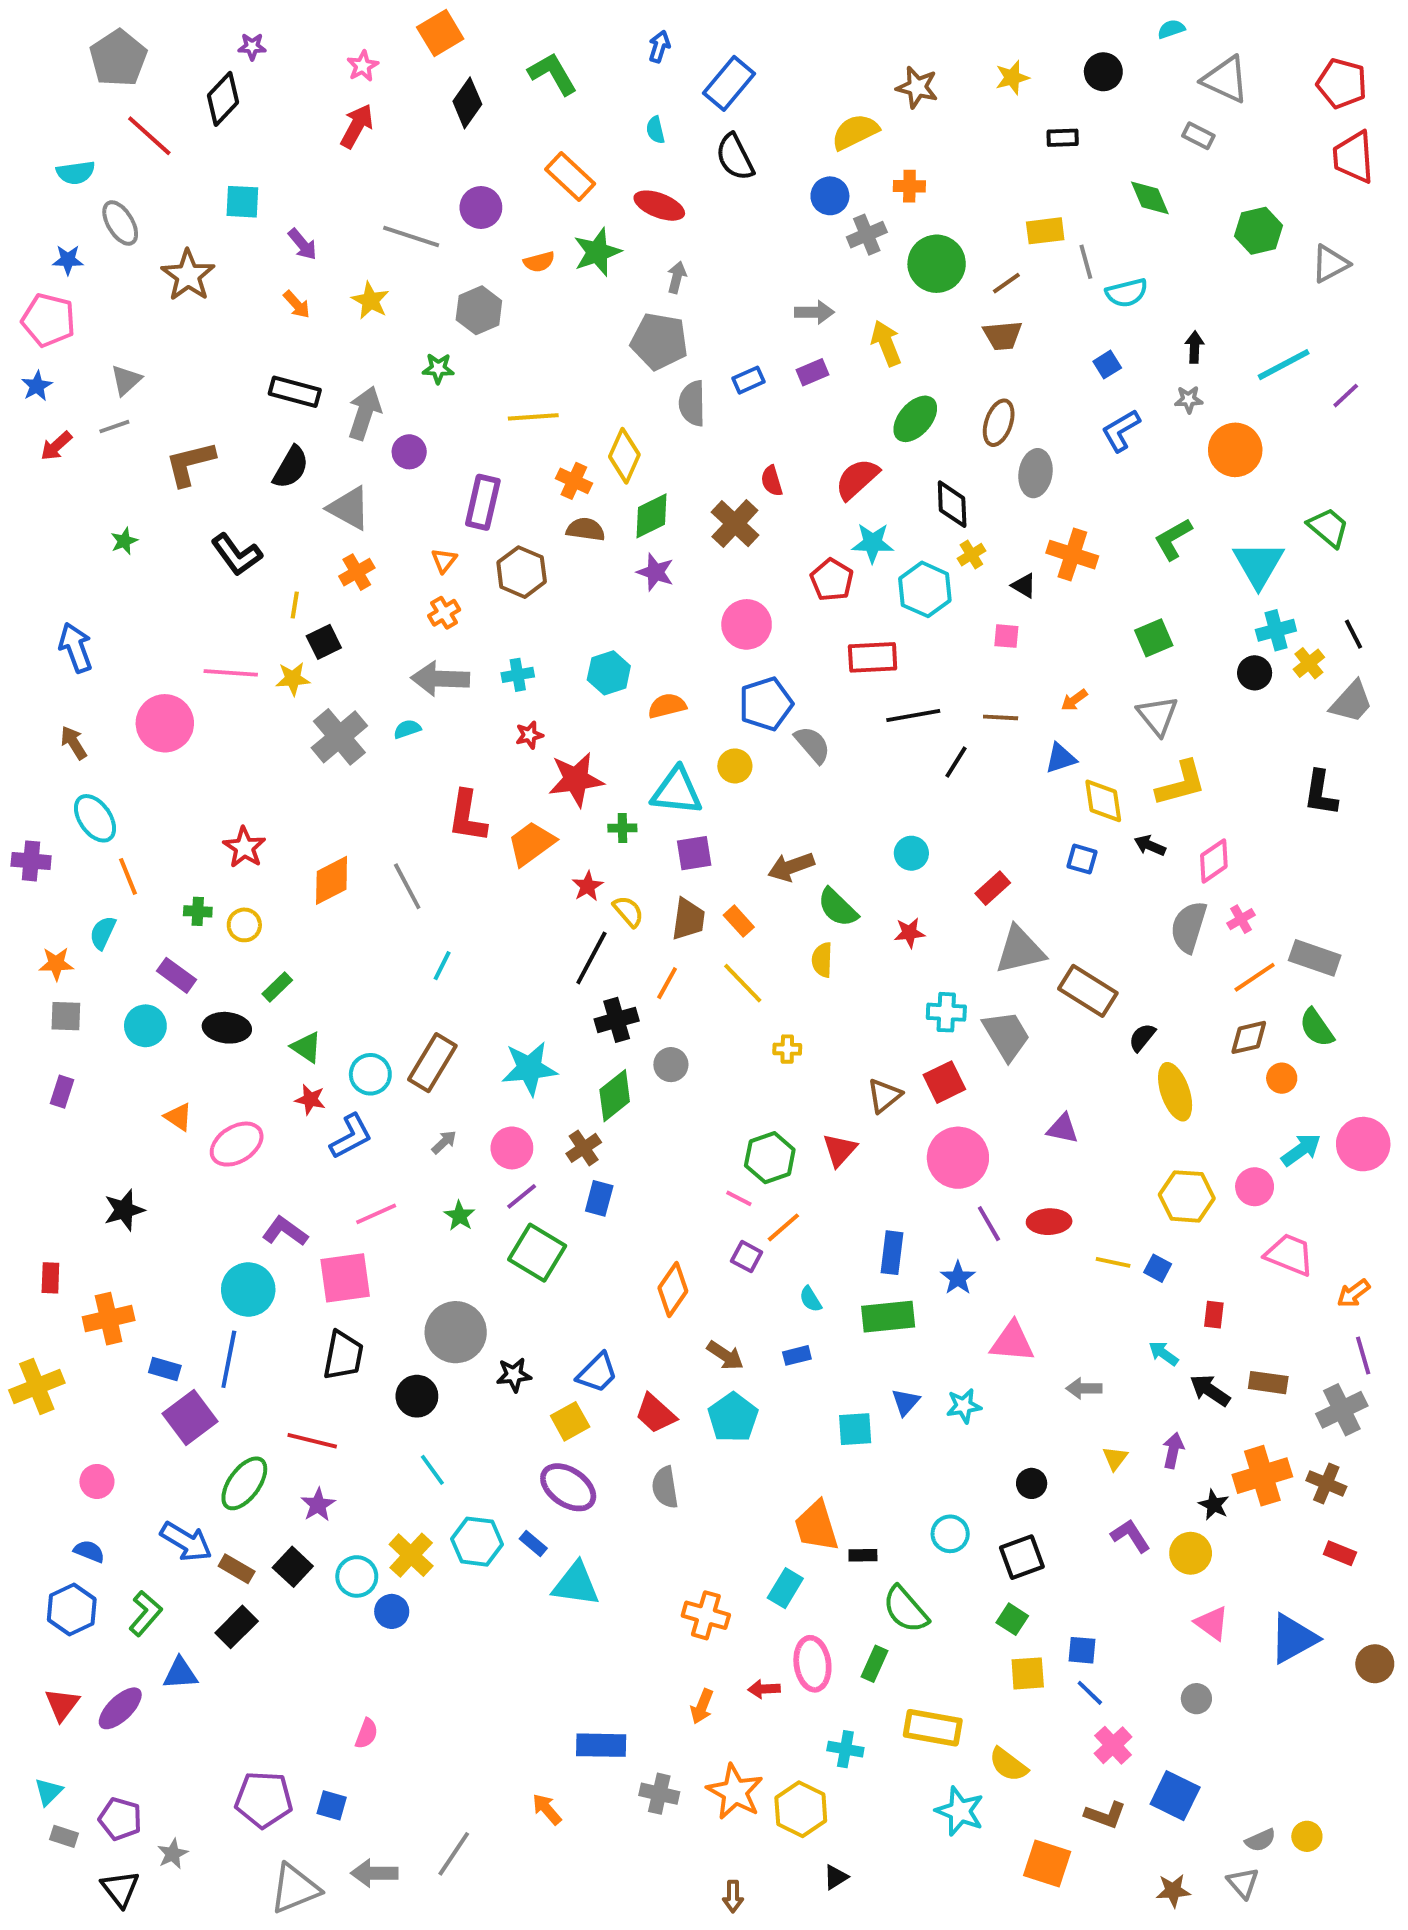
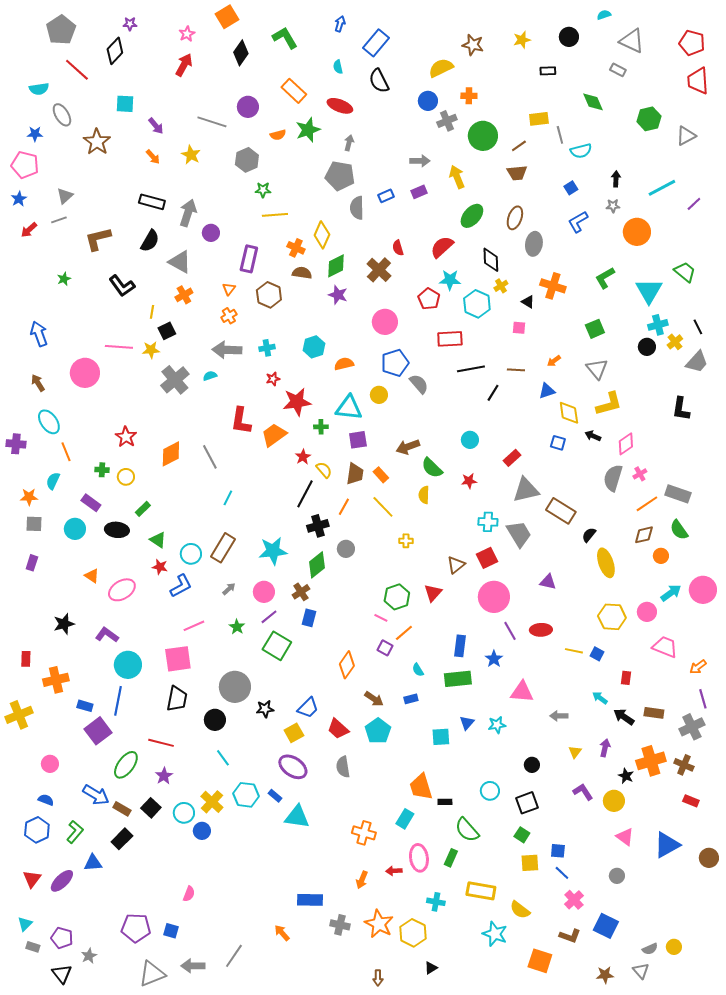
green star: (438, 368) -> (263, 190), moved
purple L-shape: (285, 1231) -> (107, 635), moved

